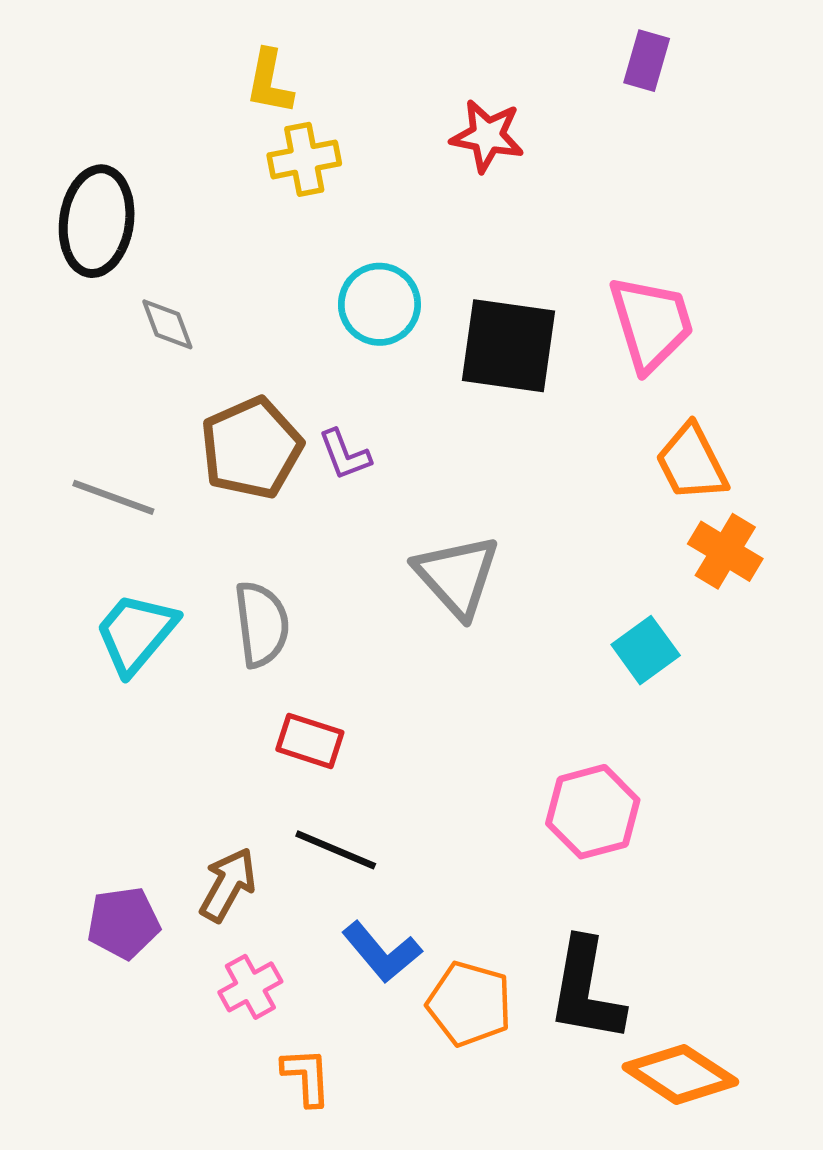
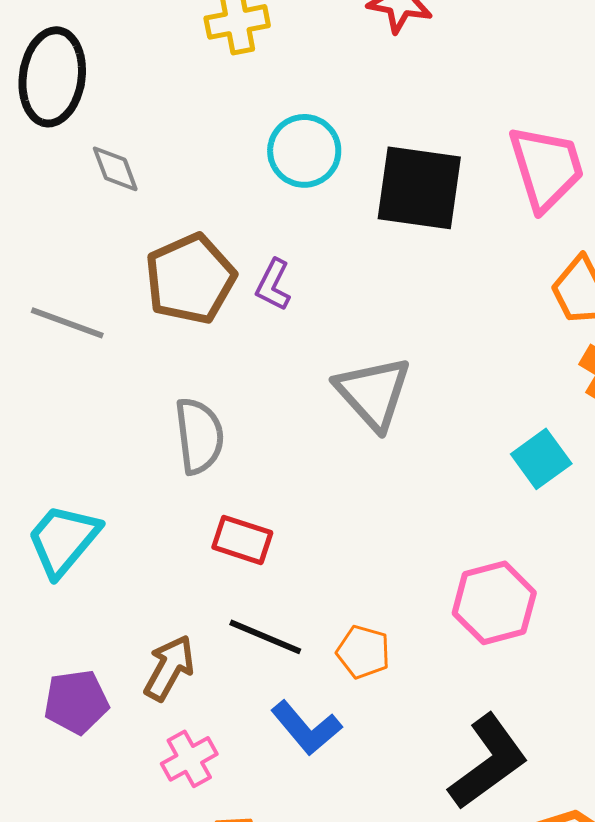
purple L-shape: (345, 455) -> (273, 285), turned 48
cyan trapezoid: (136, 633) -> (63, 540), moved
black L-shape: (586, 990) -> (488, 762), turned -136
orange pentagon: (469, 1004) -> (363, 652), moved, size x0.7

